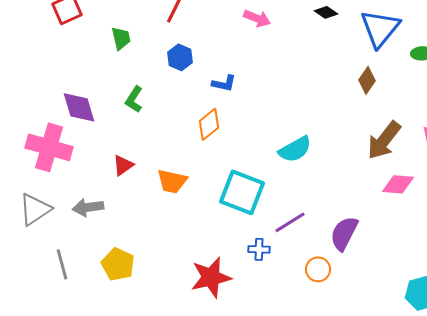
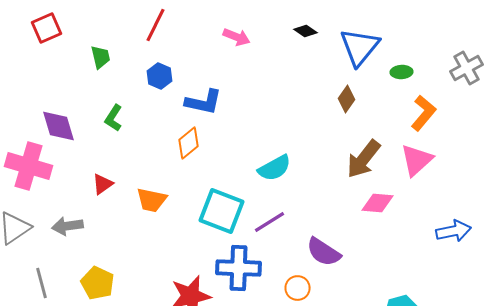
blue L-shape: (224, 83) -> (204, 102), size x1.5
purple line: (290, 222) -> (270, 222), moved
purple semicircle: (344, 233) -> (324, 252), turned -84
blue cross: (259, 249) -> (239, 268), size x2.0

